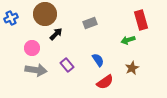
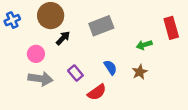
red rectangle: (141, 20) -> (171, 28), moved
gray rectangle: (90, 23) -> (101, 26), size x1.5
brown star: (132, 68) -> (140, 72), moved
red semicircle: (105, 82) -> (97, 92), moved

